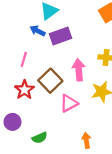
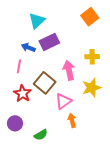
blue arrow: (38, 31) -> (28, 48), moved
orange arrow: (86, 140) -> (72, 120), moved

